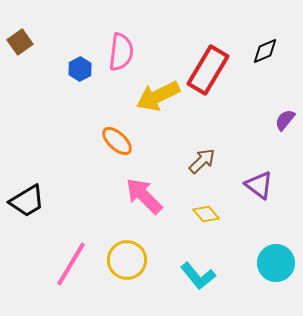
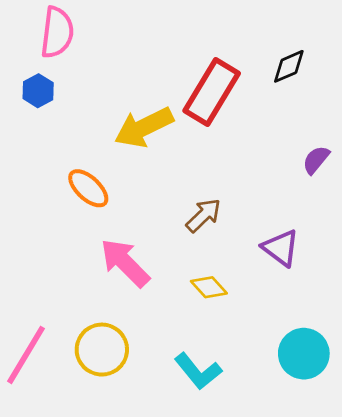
pink semicircle: (121, 52) -> (57, 32), moved

